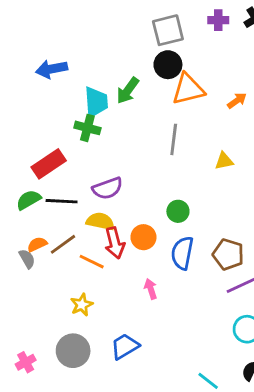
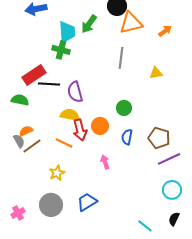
purple semicircle: (108, 188) -> (75, 92), turned 95
green semicircle: (28, 200) -> (20, 100), turned 42
black line: (62, 201) -> (49, 84), moved
brown line: (63, 244) -> (32, 146), moved
blue semicircle: (182, 253) -> (127, 137), size x0.7

